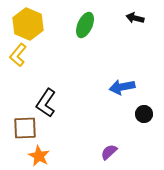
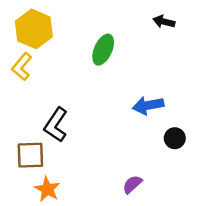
green ellipse: (85, 25) -> (103, 50), moved

